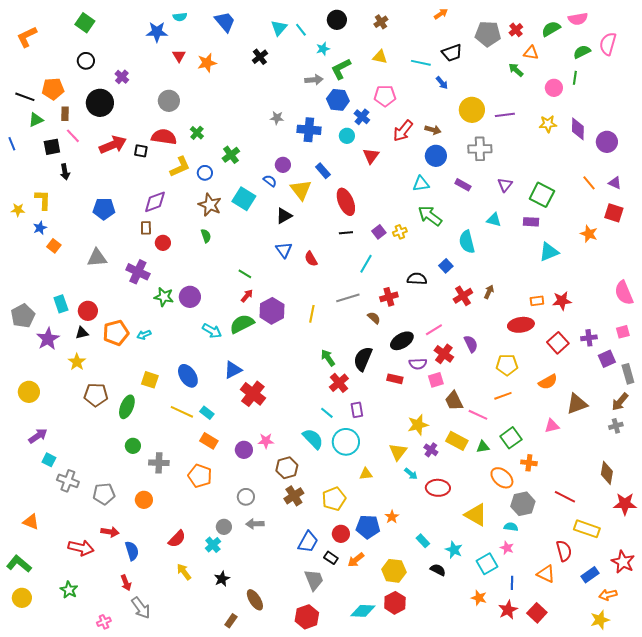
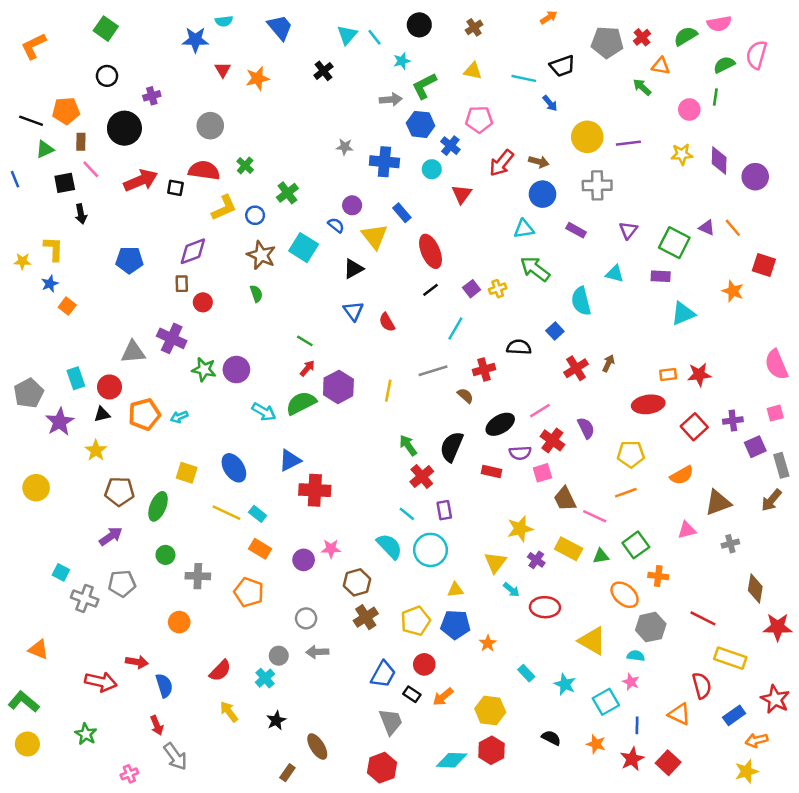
purple cross: (122, 77) -> (152, 96), turned 32
purple triangle: (615, 183) -> (707, 228), moved
black line: (346, 233) -> (430, 290), turned -32
gray triangle: (97, 258) -> (133, 352), moved
red cross: (253, 394) -> (315, 490), turned -35
gray cross: (616, 426) -> (730, 544), moved
purple arrow: (38, 436) -> (111, 536), moved
gray pentagon: (104, 494) -> (122, 584), moved
blue pentagon: (368, 527) -> (455, 625), moved
black semicircle: (438, 570) -> (551, 738), moved

